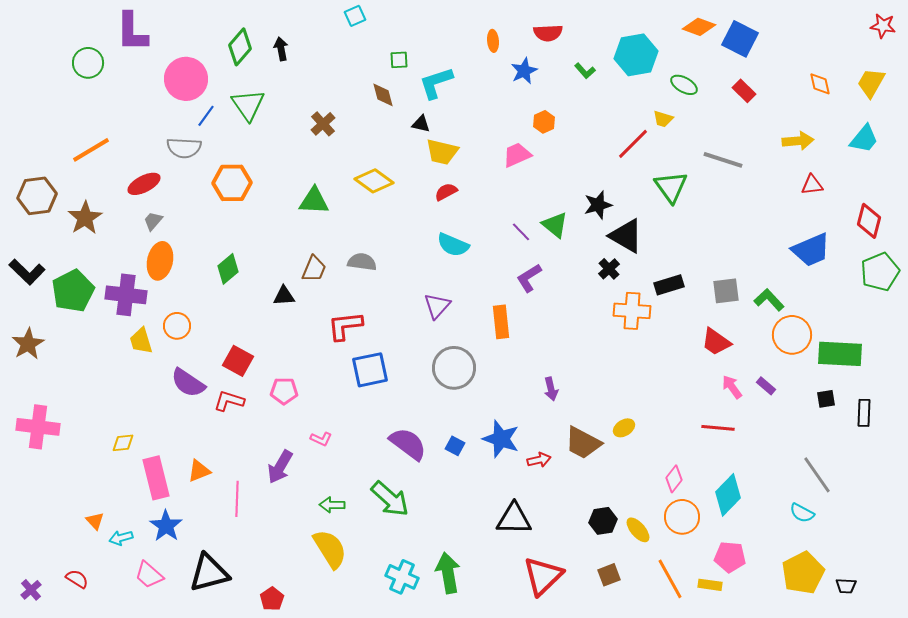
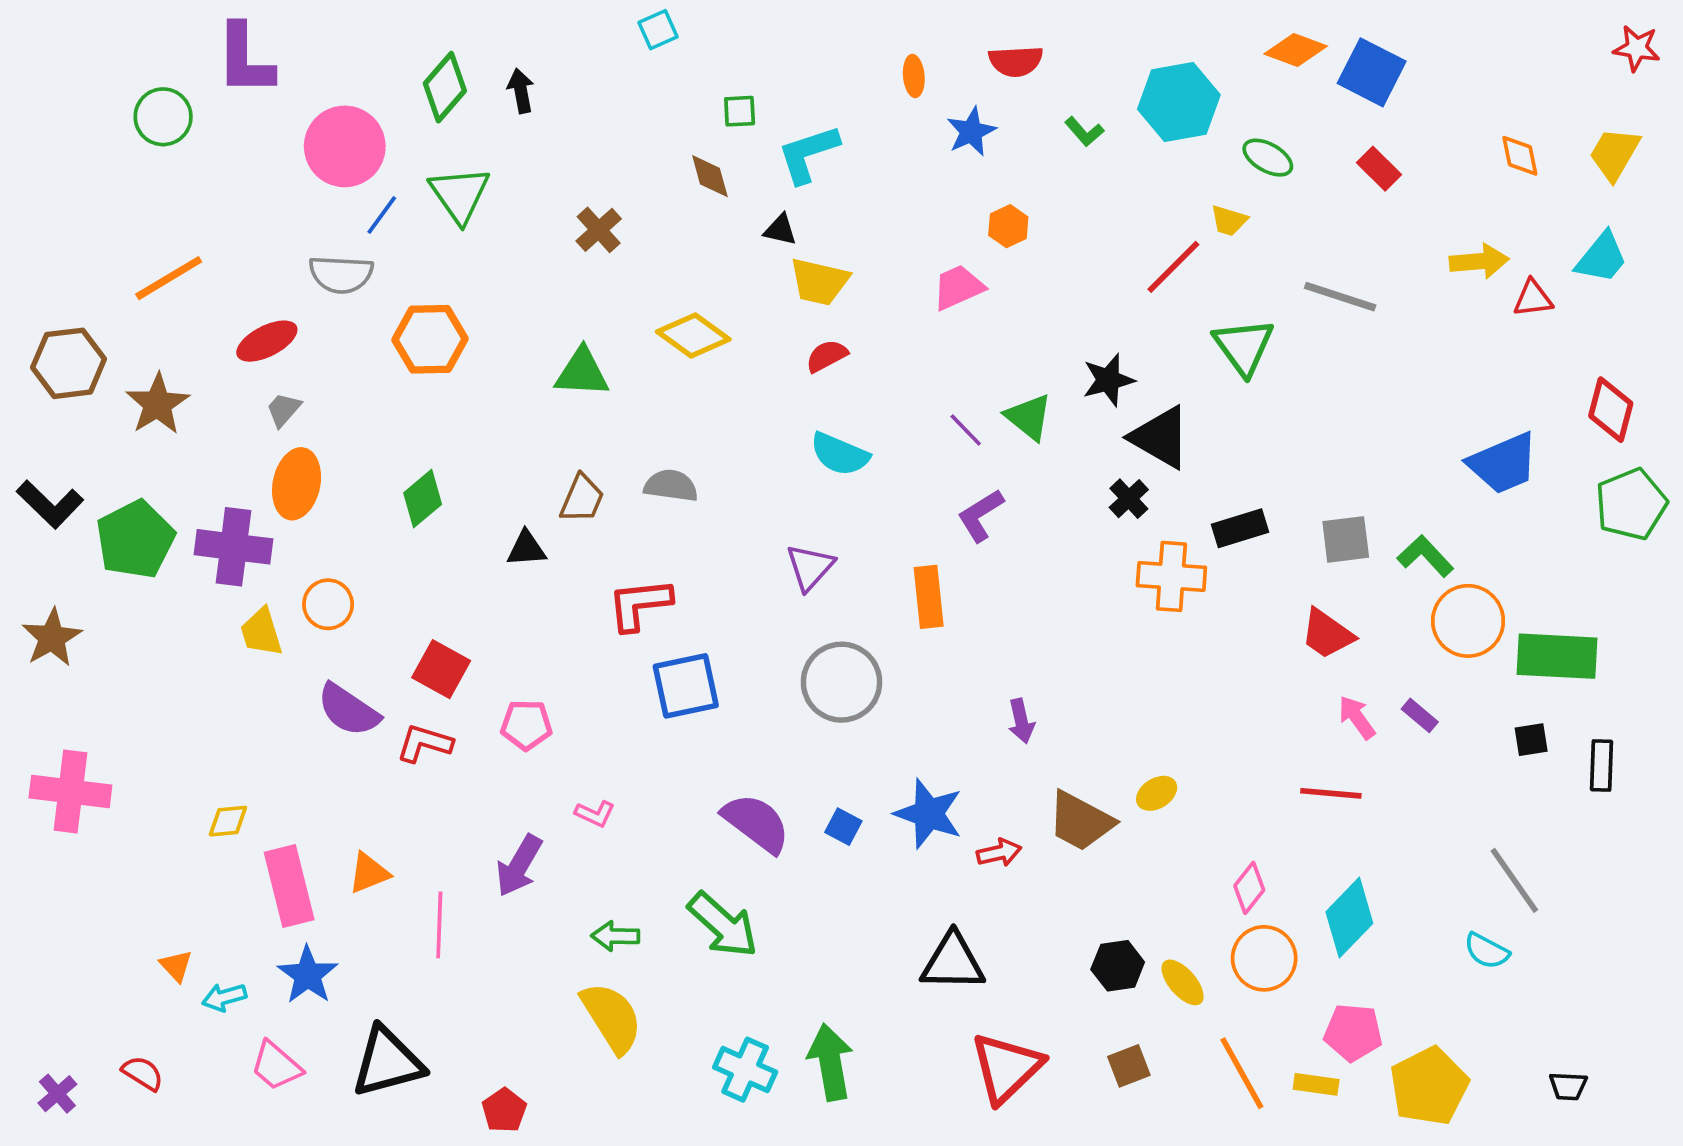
red triangle: (812, 185) -> (1533, 298), moved
yellow pentagon: (803, 573) -> (1429, 1086), moved

